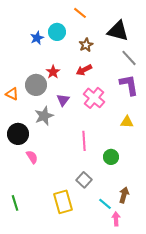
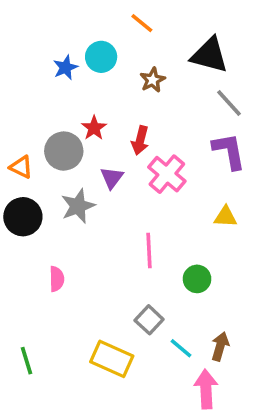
red arrow: (84, 70) -> (140, 140), moved, turned -49
black circle: (18, 134) -> (23, 217), moved
pink semicircle: (32, 157) -> (57, 279), turned 32
yellow rectangle: (63, 202) -> (112, 359), turned -50
cyan line: (105, 204) -> (181, 348), moved
pink arrow: (116, 219) -> (206, 389), size x1.5

